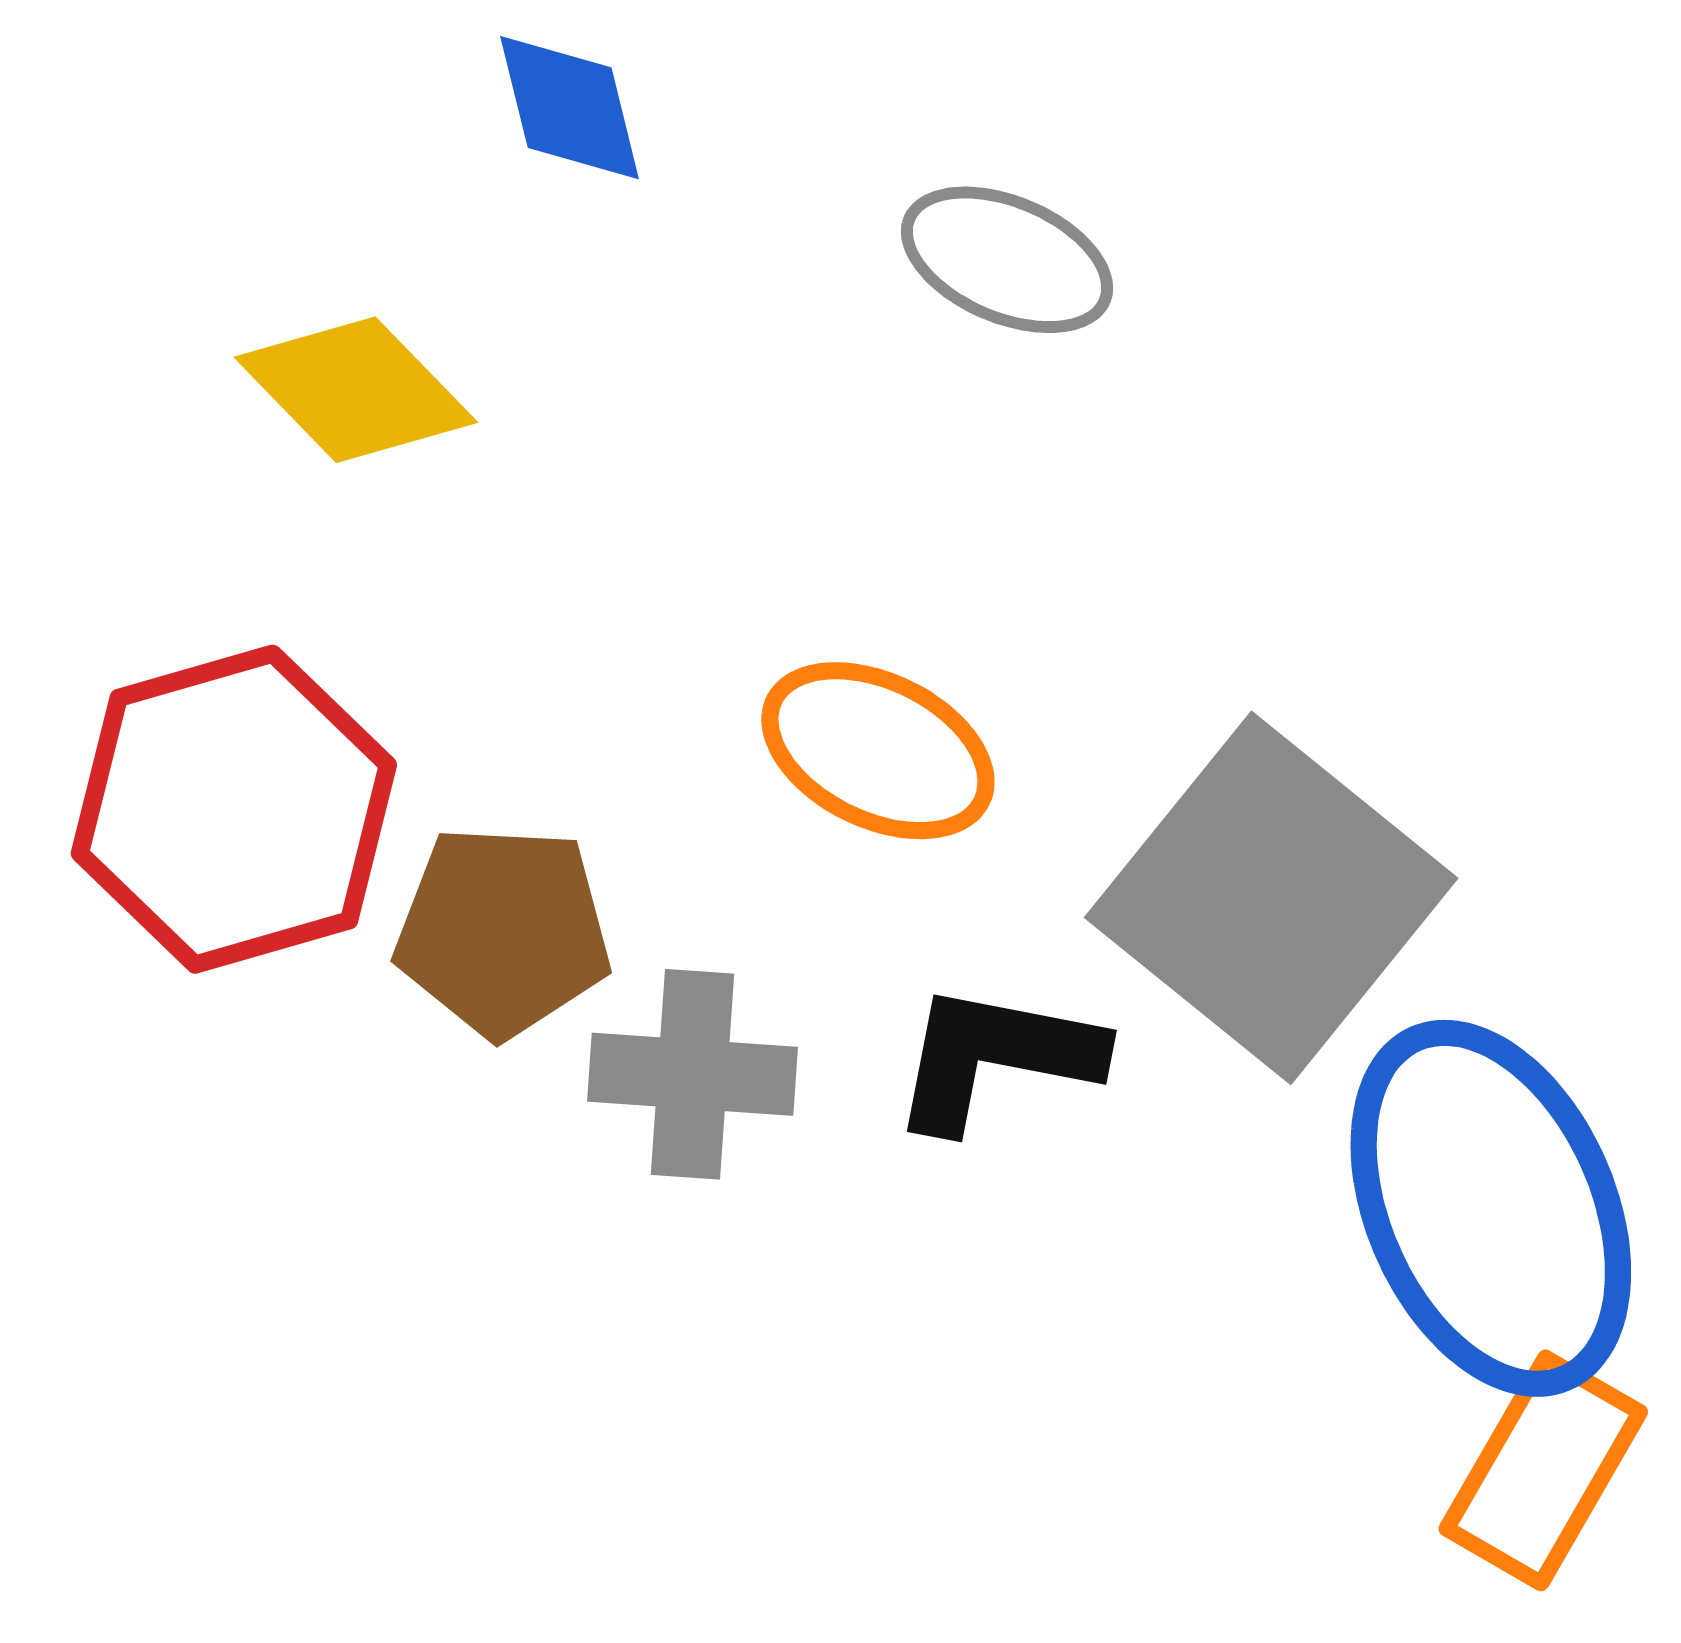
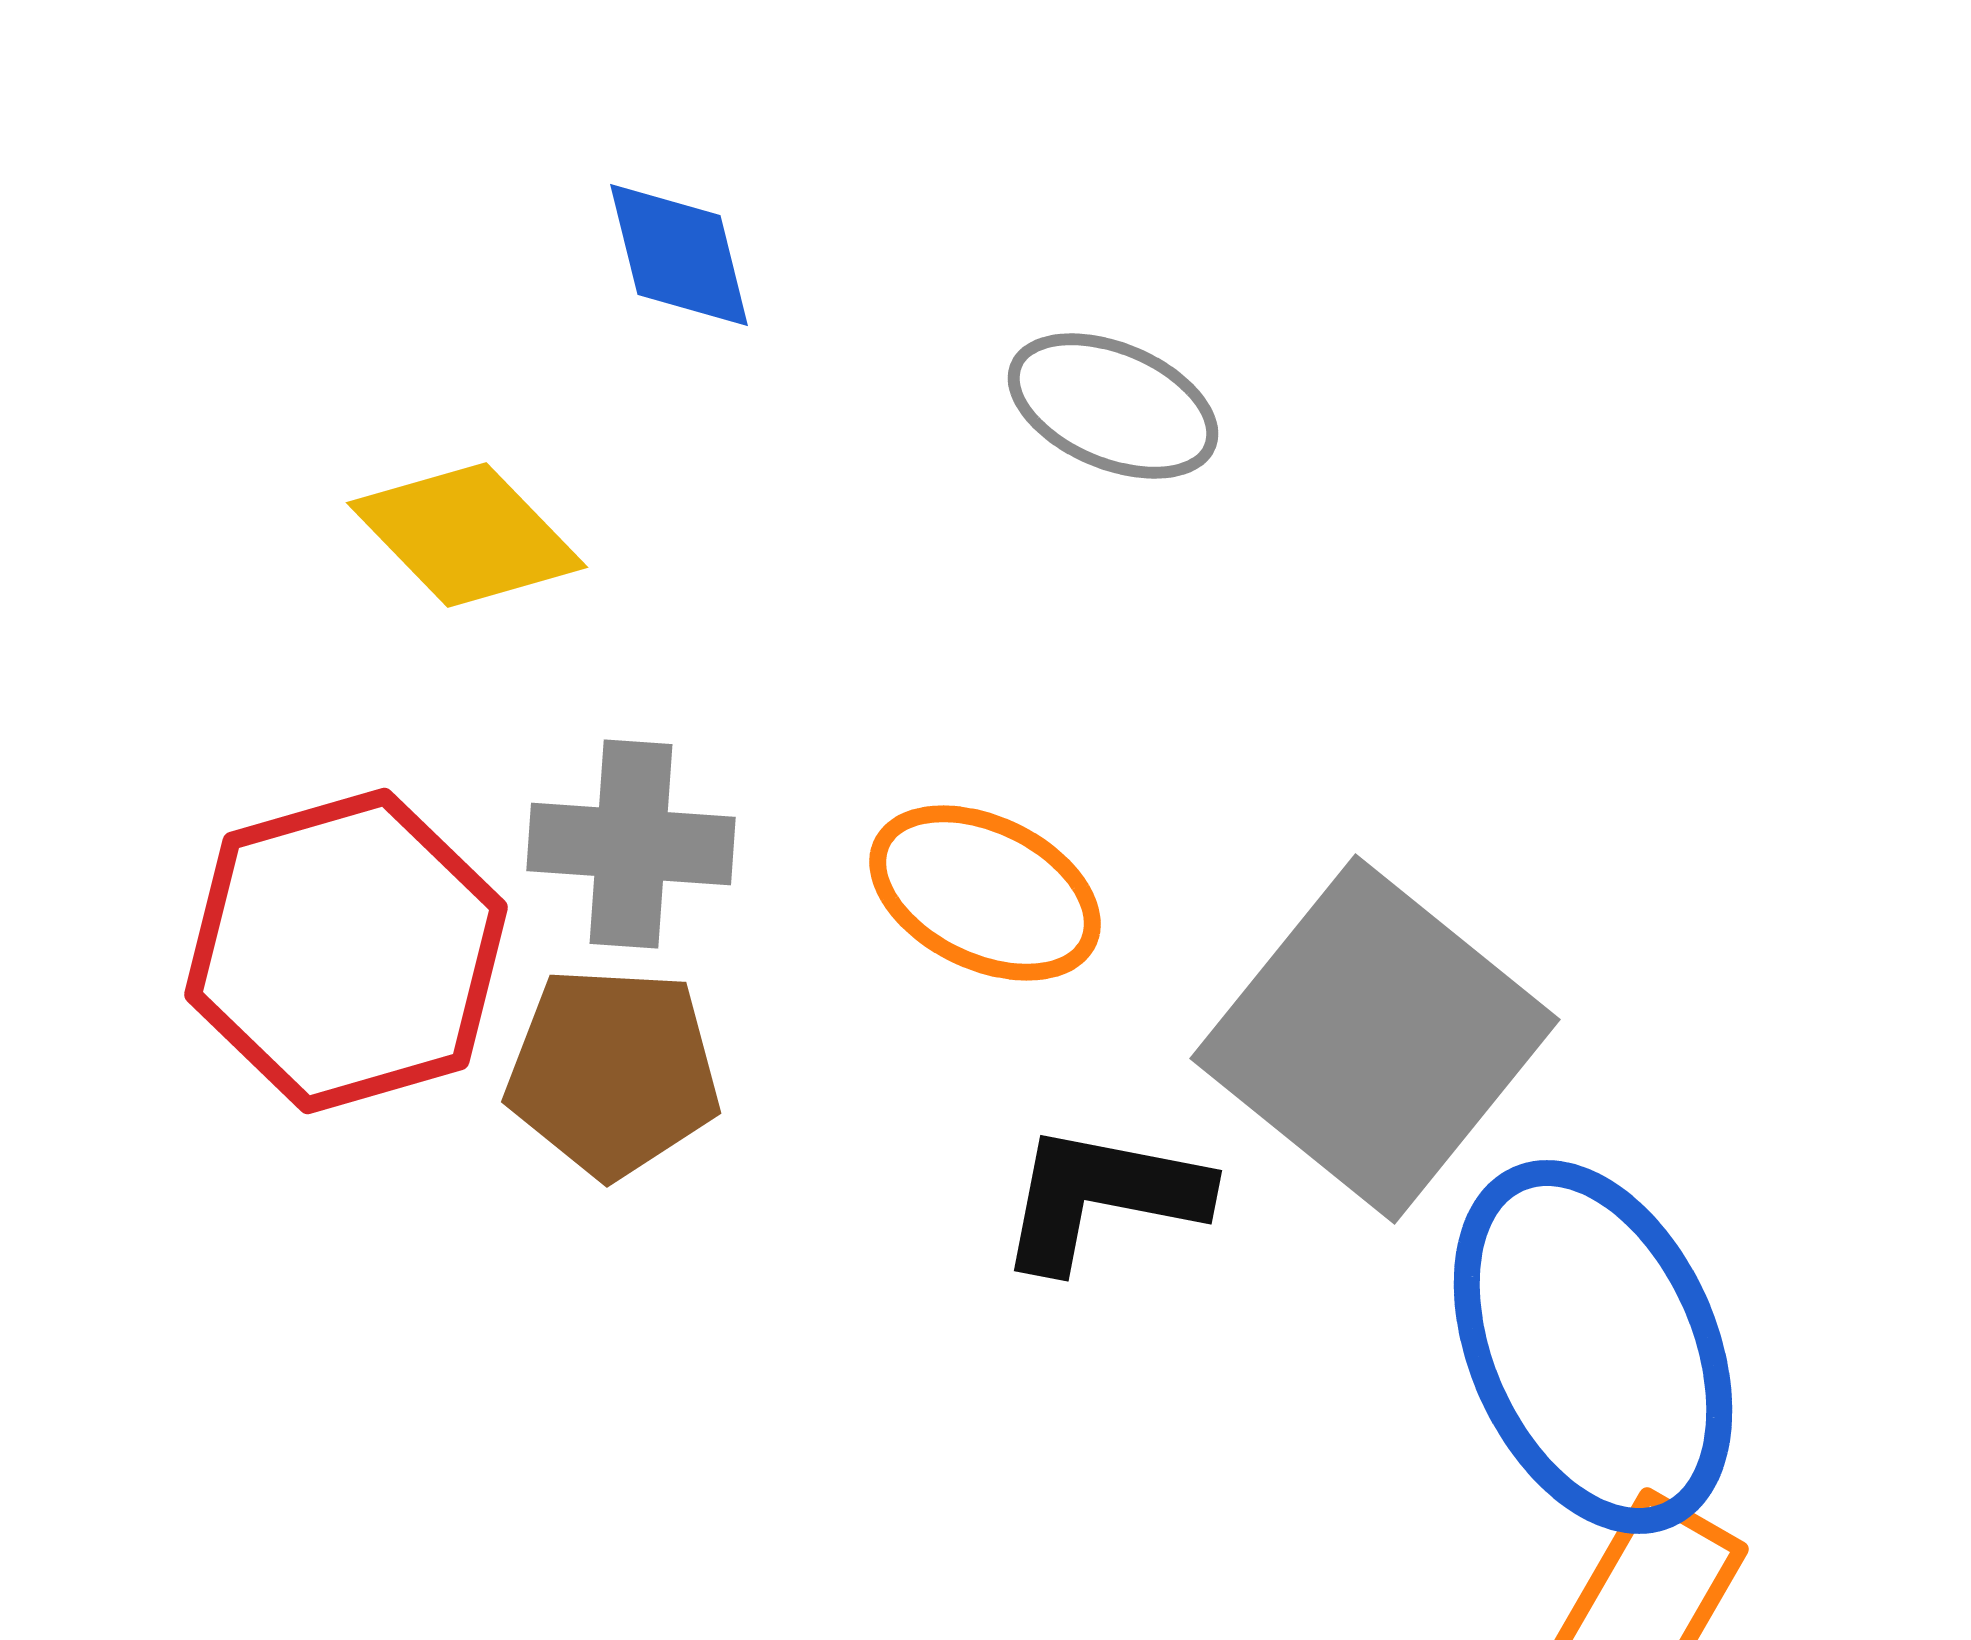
gray cross: (693, 1074) -> (631, 844), moved

